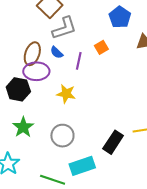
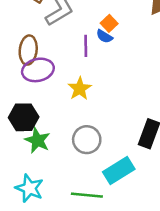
blue semicircle: (57, 52) -> (104, 36), moved
black hexagon: (18, 89) -> (24, 117), moved
yellow star: (66, 94) -> (80, 89), turned -30

